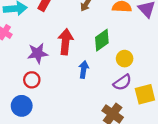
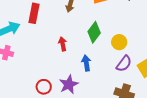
red arrow: (66, 42) -> (63, 44), size x0.6
purple star: (38, 53) -> (69, 84), moved

